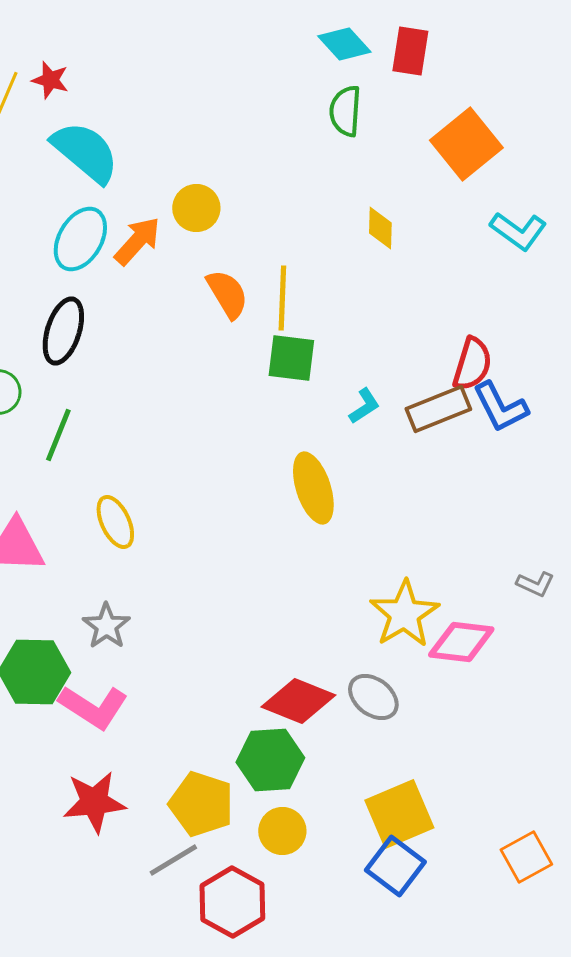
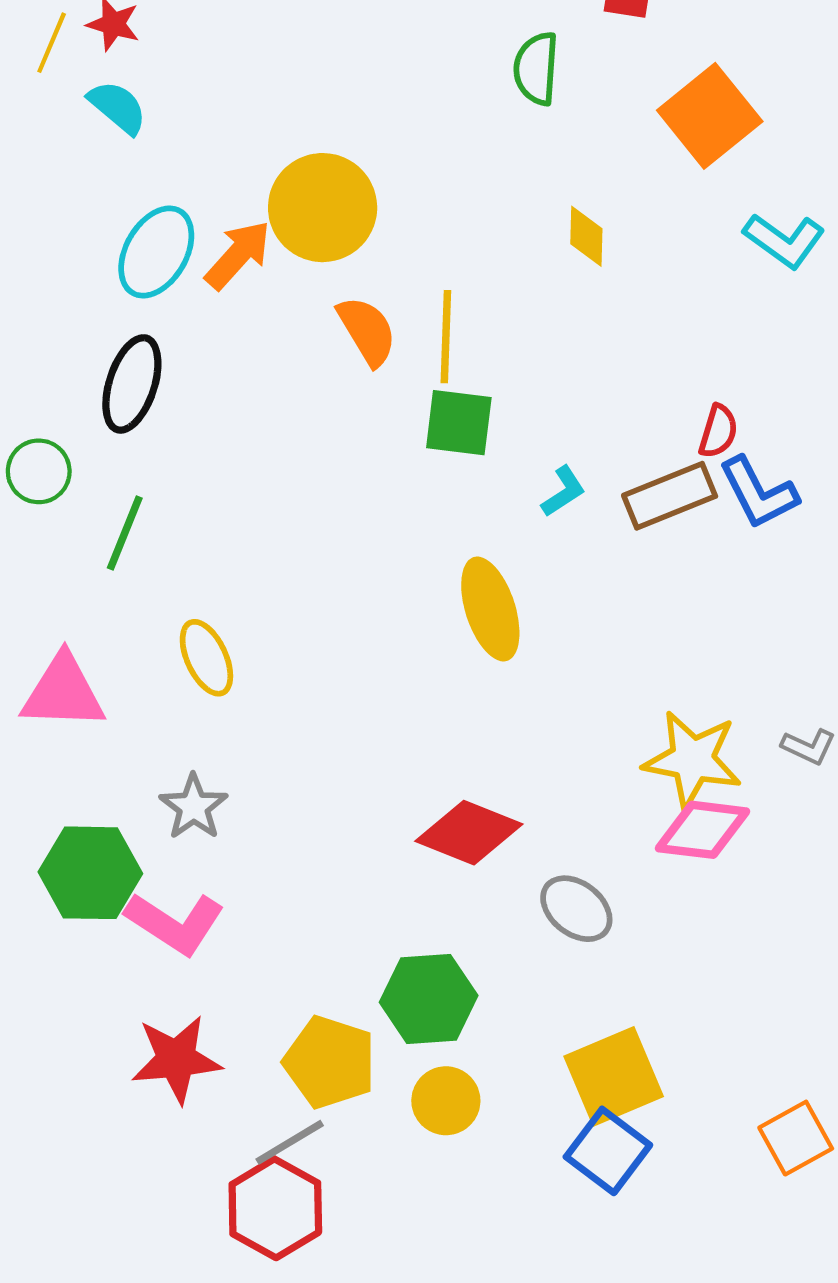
cyan semicircle: (85, 152) -> (118, 107), moved, size x0.6
yellow circle: (196, 208) -> (323, 208), size x1.6
red semicircle: (472, 364) -> (718, 431), size x0.7
yellow star: (404, 614) -> (692, 760), moved, turned -30
red diamond: (298, 701) -> (469, 833), moved
red hexagon: (232, 902) -> (275, 1208), moved

